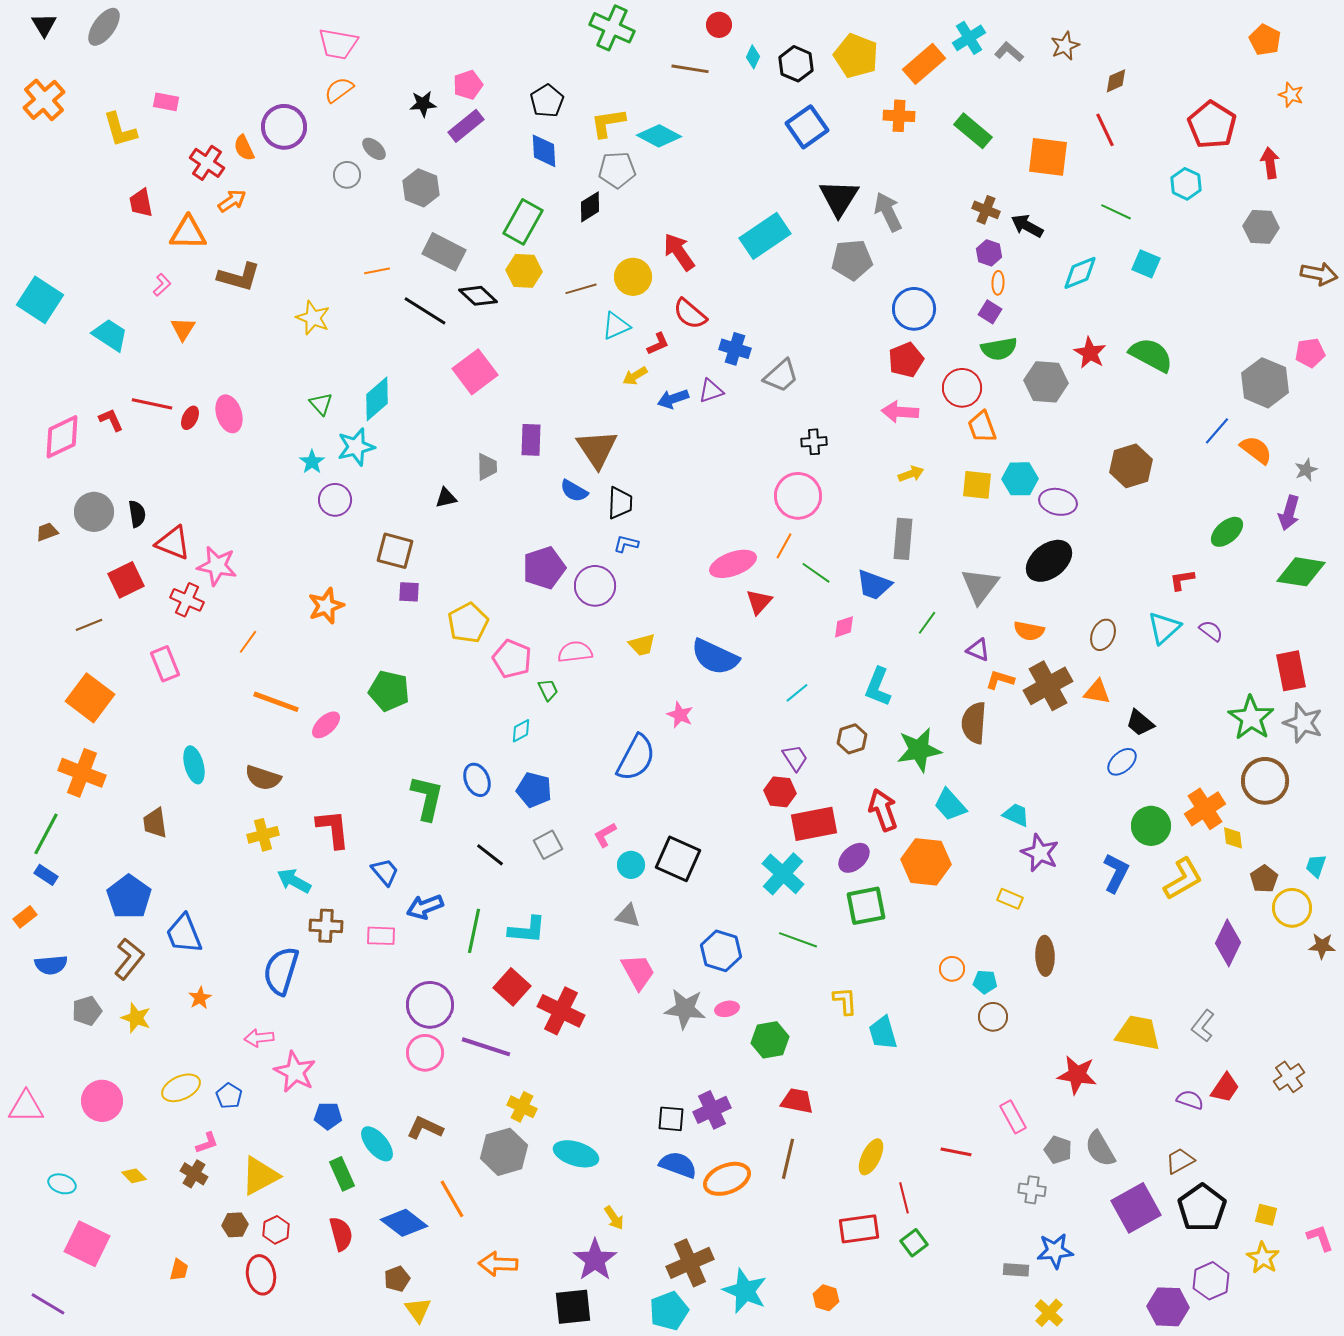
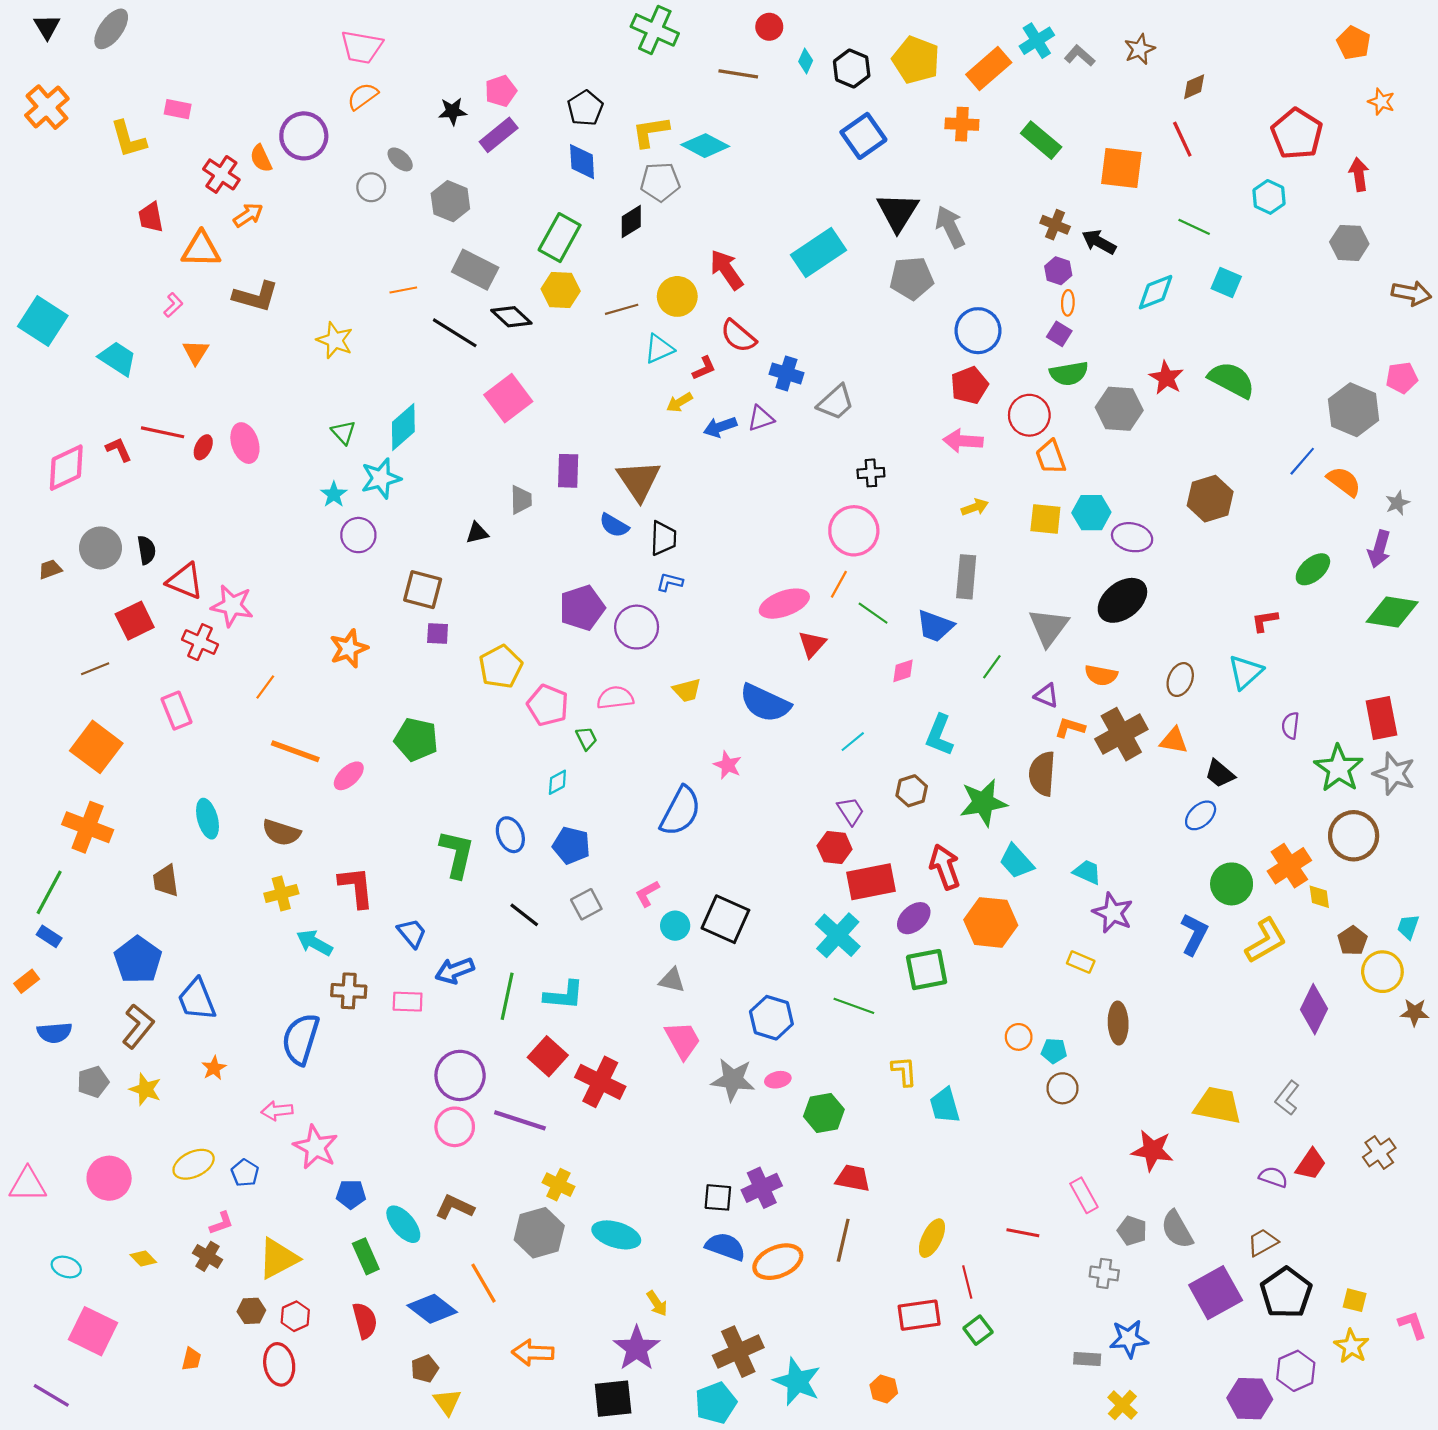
purple semicircle: (1211, 631) -> (1290, 726), moved, turned -120

